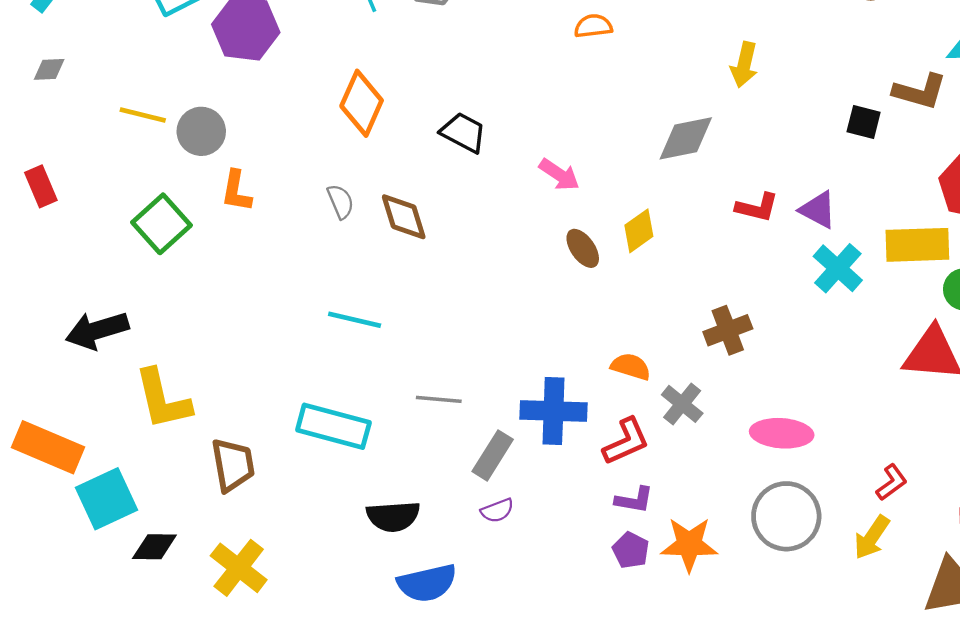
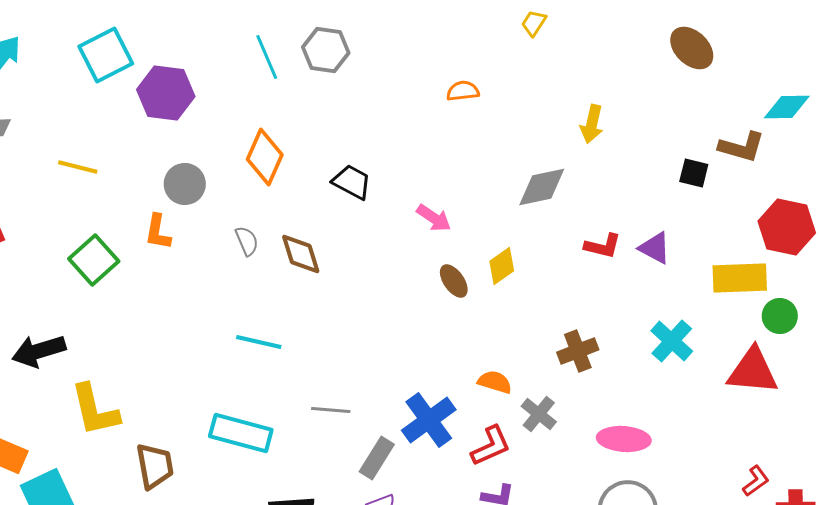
gray circle: (201, 131) -> (185, 184), moved
cyan cross: (838, 268) -> (672, 341), moved
blue cross: (553, 411) -> (429, 420), turned -38
red L-shape: (892, 482) -> (756, 481), moved

